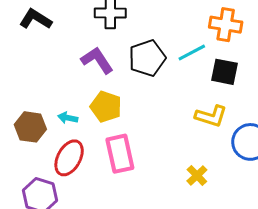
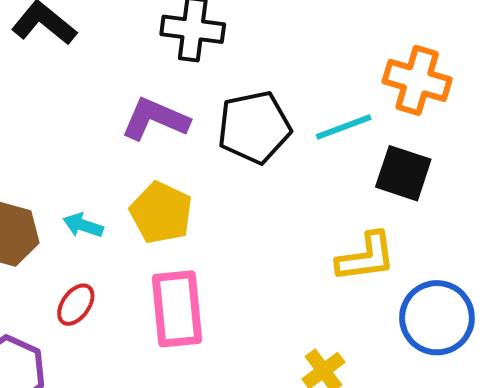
purple L-shape: (97, 60) -> (155, 119), turned -40
yellow L-shape: (211, 116) -> (366, 257), turned -32
red ellipse: (69, 158) -> (76, 305), size x0.6

